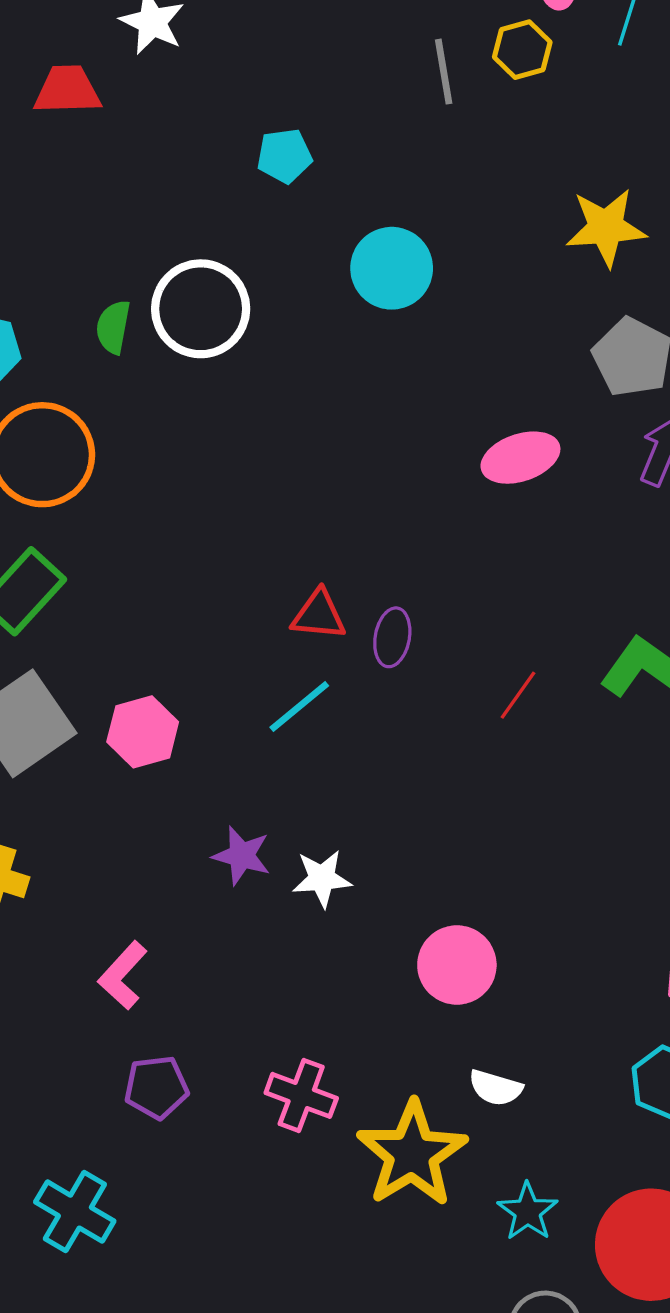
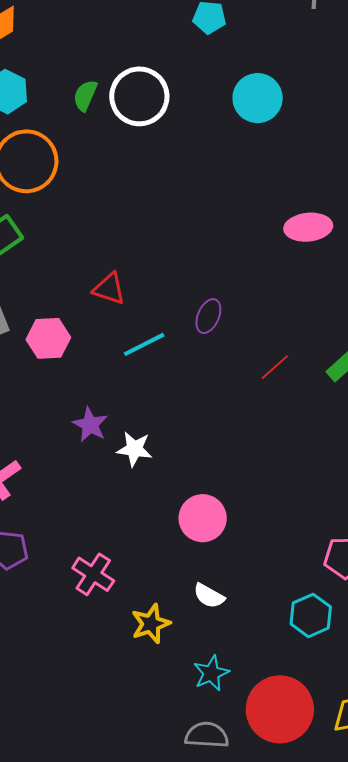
red triangle: (319, 615) -> (109, 289), moved
yellow star: (412, 1154) -> (151, 624), size x0.6

